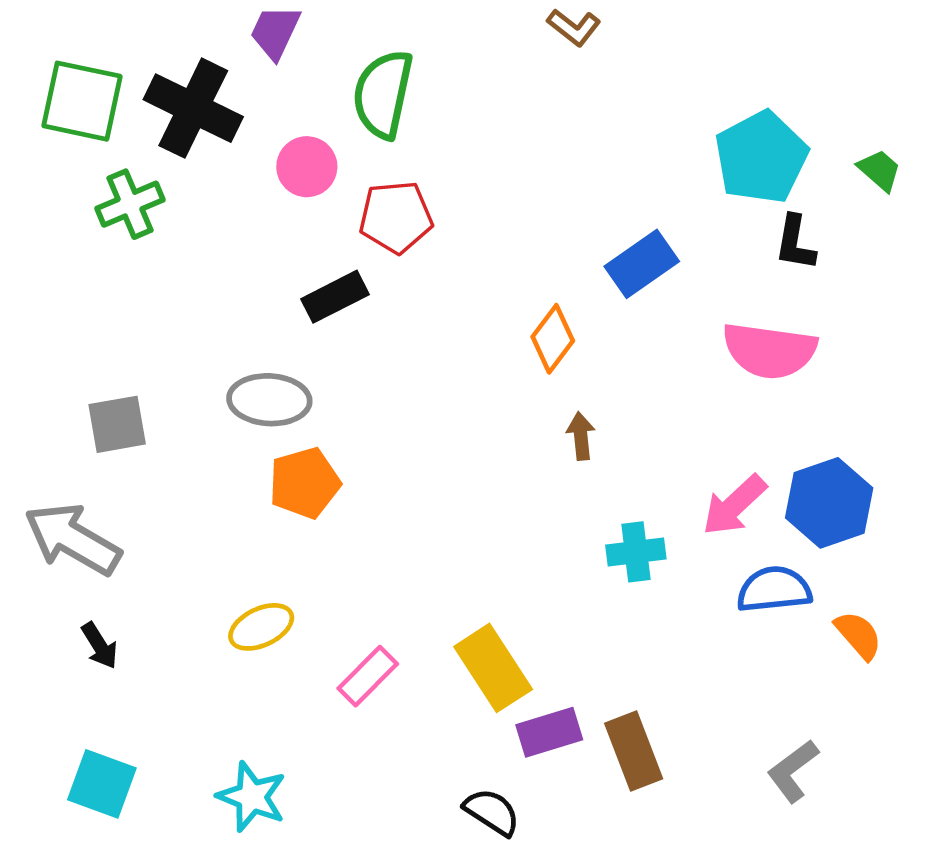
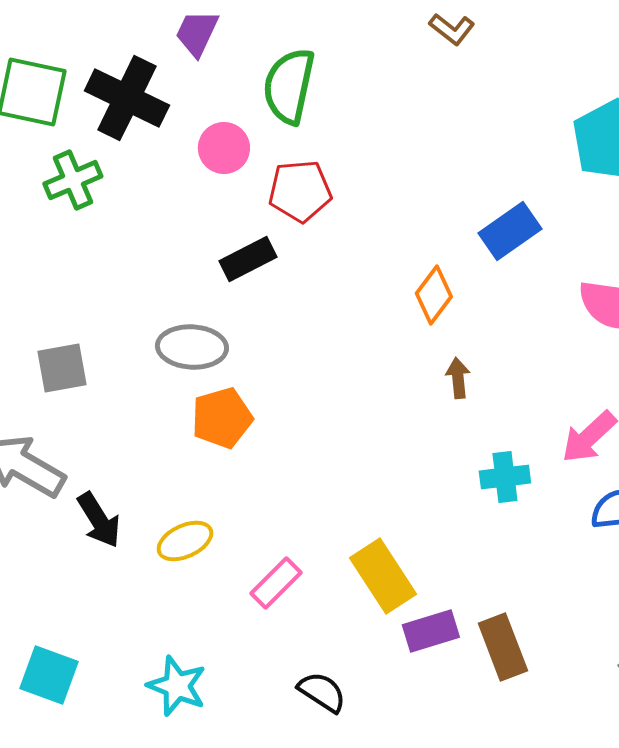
black arrow: (100, 646) -> (99, 520), moved, size x1.4
black semicircle: (492, 812) -> (322, 692), moved

